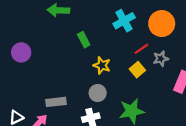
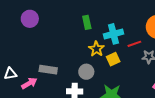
cyan cross: (124, 21) -> (114, 34), moved
yellow square: (137, 70) -> (113, 59), moved

